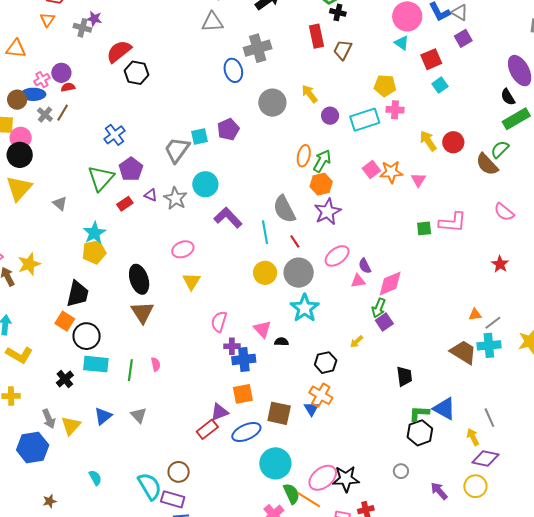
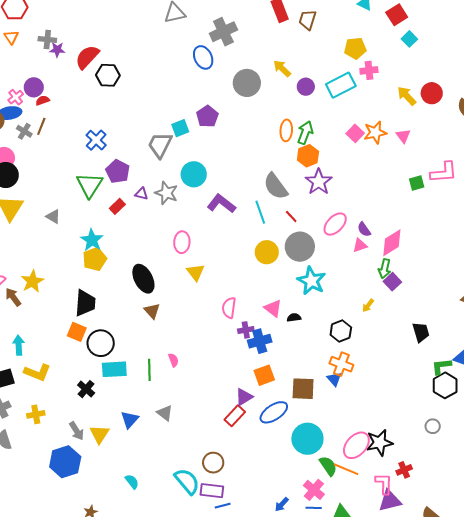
purple star: (94, 19) -> (57, 50), moved
pink ellipse: (183, 249) -> (182, 242), turned -55
brown triangle: (142, 312) -> (152, 311), size x0.7

